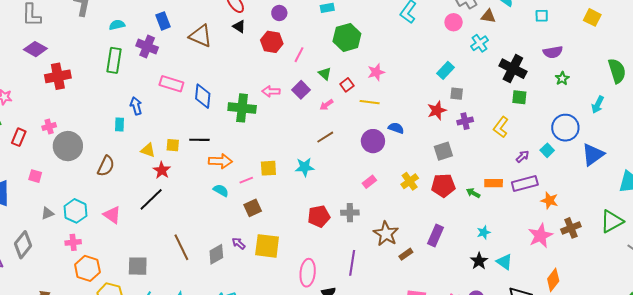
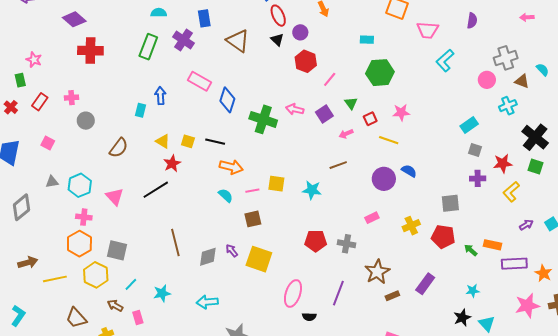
purple circle: (279, 13) -> (300, 32), moved
red star: (437, 110) -> (503, 163), moved
gray circle: (68, 146) -> (86, 121), size x0.6
purple rectangle: (525, 183) -> (514, 264), moved
pink cross: (73, 242) -> (84, 217), moved
gray square: (138, 266) -> (117, 250), moved

